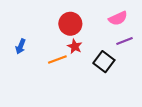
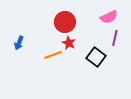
purple line: (124, 41) -> (115, 38), turned -56

